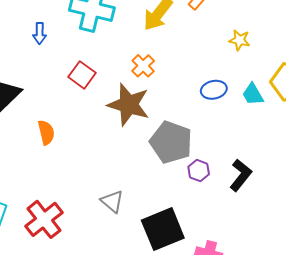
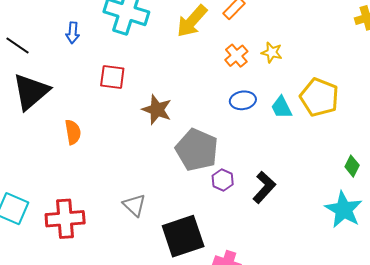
orange cross: (143, 66) -> (236, 56), moved
red square: (82, 75) -> (112, 77), turned -32
brown star: (129, 105) -> (157, 110), size x0.7
red cross: (44, 219) -> (65, 219), turned 30

